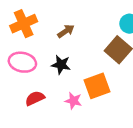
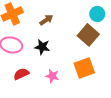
orange square: (97, 86) -> (84, 68), moved

